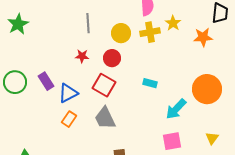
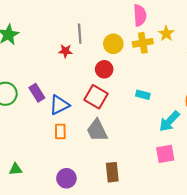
red star: (82, 56) -> (65, 51), moved
orange rectangle: (69, 119) -> (60, 131), turned -35

